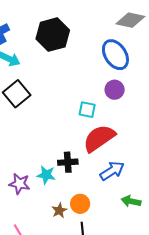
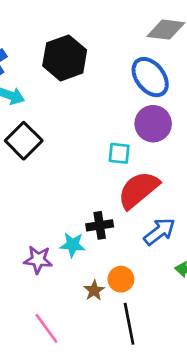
purple circle: (115, 90) -> (153, 124), size x1.4

